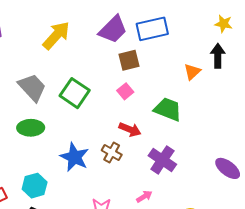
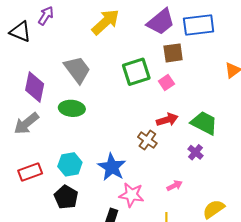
green square: (75, 93) -> (136, 72), moved, turned 32
green trapezoid: (168, 109) -> (204, 123), moved
red arrow: (130, 129) -> (167, 120), turned -45
blue star: (74, 157) -> (112, 167), moved
purple cross: (162, 160) -> (195, 152), size x0.6

